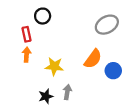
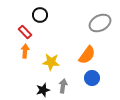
red rectangle: (27, 34) -> (25, 32), turned -32
blue circle: (113, 71) -> (92, 78), moved

